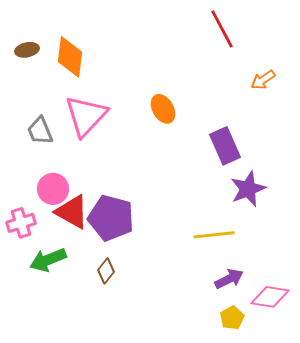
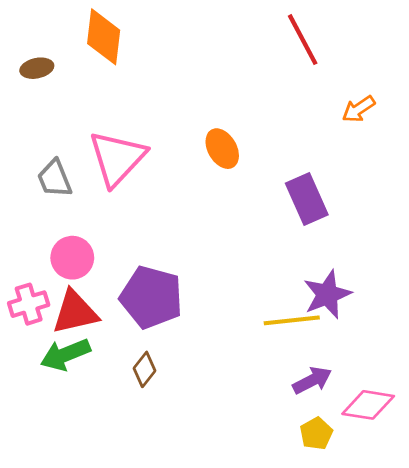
orange diamond: (70, 57) -> (104, 37), moved
purple star: (248, 189) -> (327, 294), moved
red triangle: (72, 212) -> (75, 312), moved, turned -42

